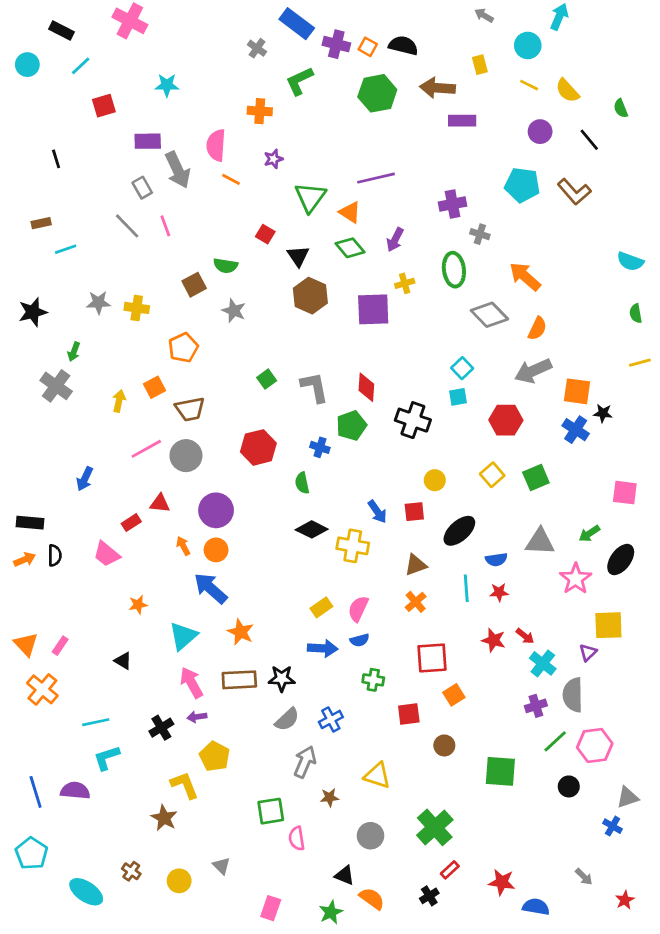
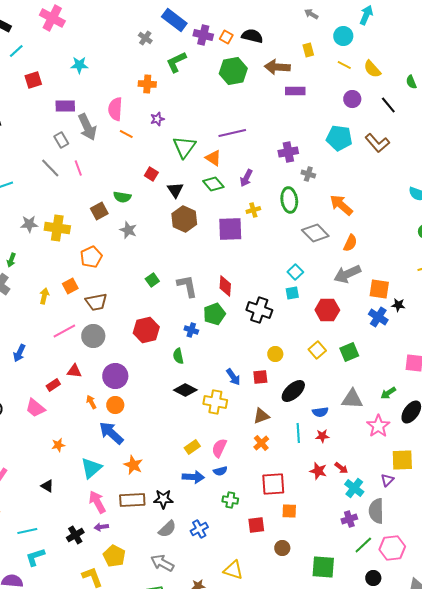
yellow cross: (137, 308) -> (57, 228), size x1.4
orange square: (454, 695) -> (289, 511), turned 35
gray arrow: (305, 762) -> (162, 563), moved, turned -85

